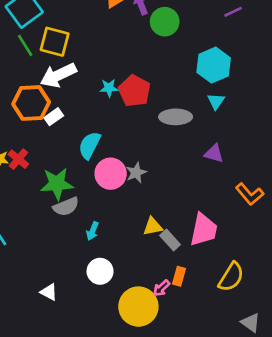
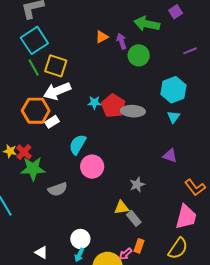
gray ellipse: (176, 117) -> (133, 111), moved
gray star: (136, 173) -> (137, 185), moved
green star: (57, 184) -> (33, 169), moved
pink trapezoid: (204, 230) -> (186, 217), moved
cyan arrow: (92, 231) -> (79, 255), moved

